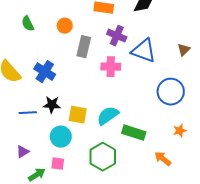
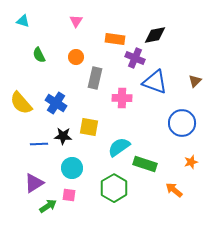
purple cross: (117, 36) -> (135, 58), moved
yellow square: (78, 115) -> (89, 127), moved
purple triangle: (23, 152) -> (34, 183), size x1.5

